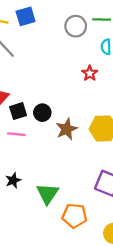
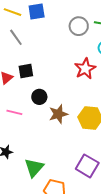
red star: (90, 73) -> (85, 69), size x1.5
black square: (18, 111) -> (26, 71), moved

